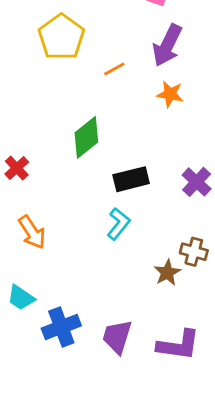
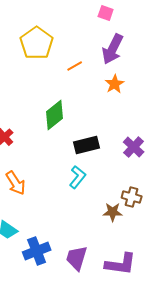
orange star: (170, 94) -> (115, 84), turned 30
brown star: (167, 273) -> (113, 212), turned 30

